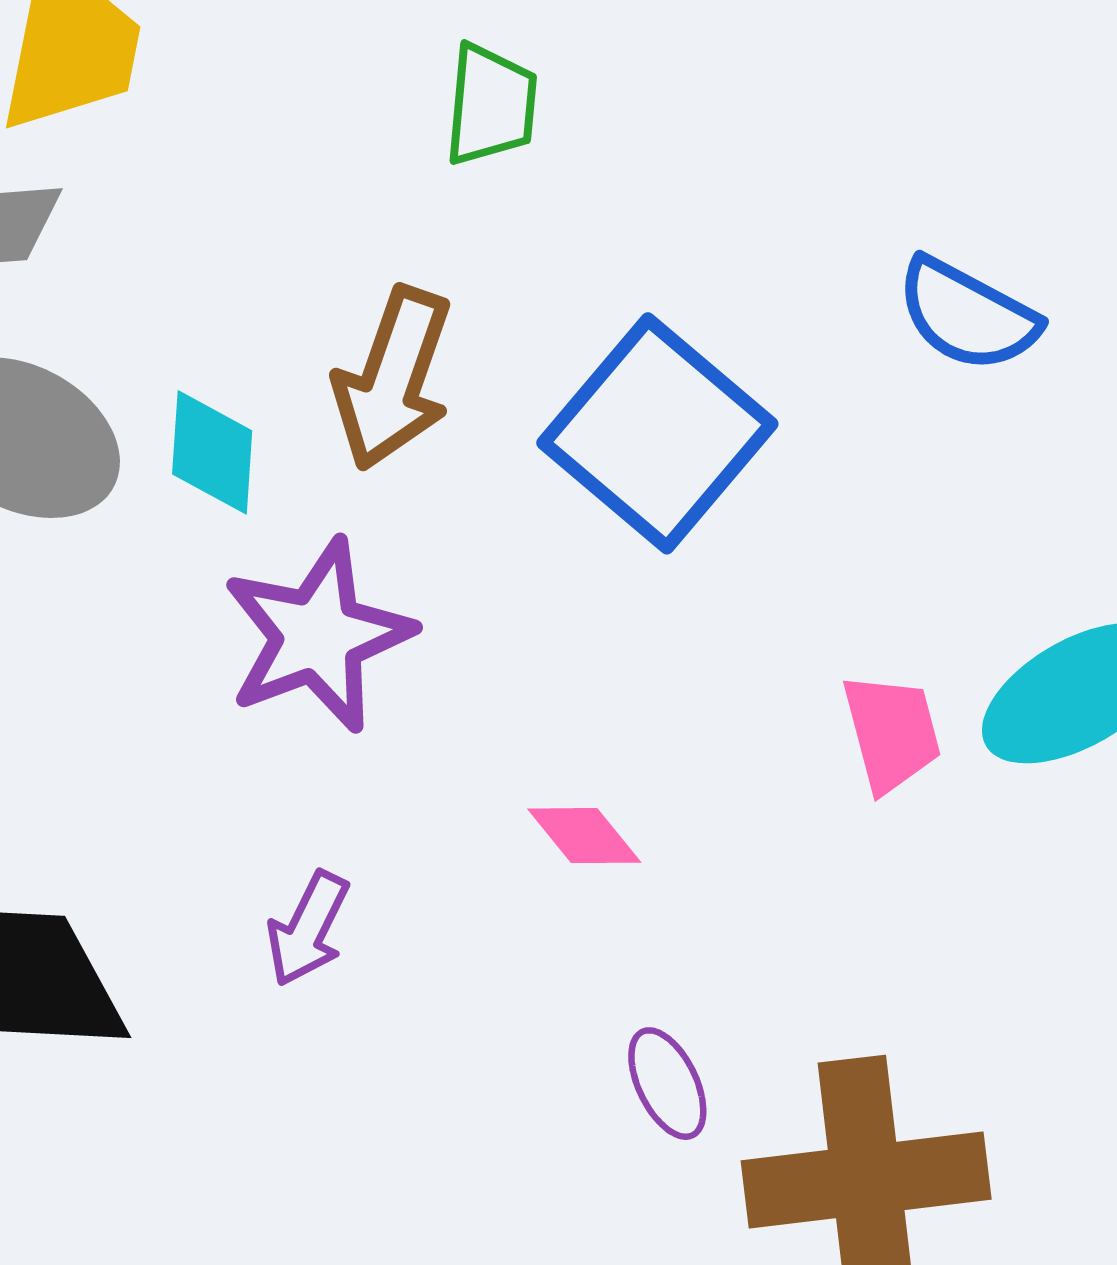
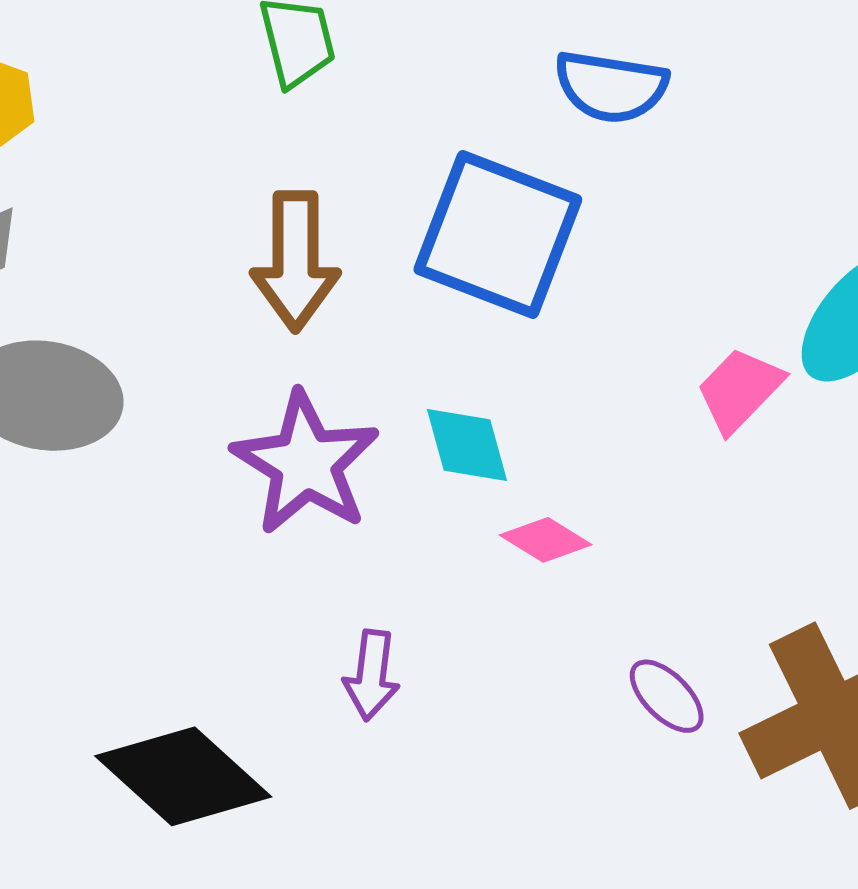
blue semicircle: (967, 315) -> (611, 87), moved
cyan diamond: (212, 452) -> (467, 445), moved
pink trapezoid: (892, 733) -> (740, 390), turned -102

